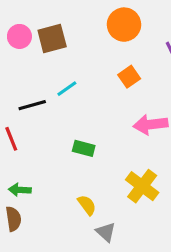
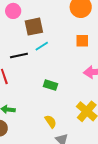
brown square: (52, 38) -> (34, 27), moved
orange square: (129, 77) -> (82, 41), turned 32

